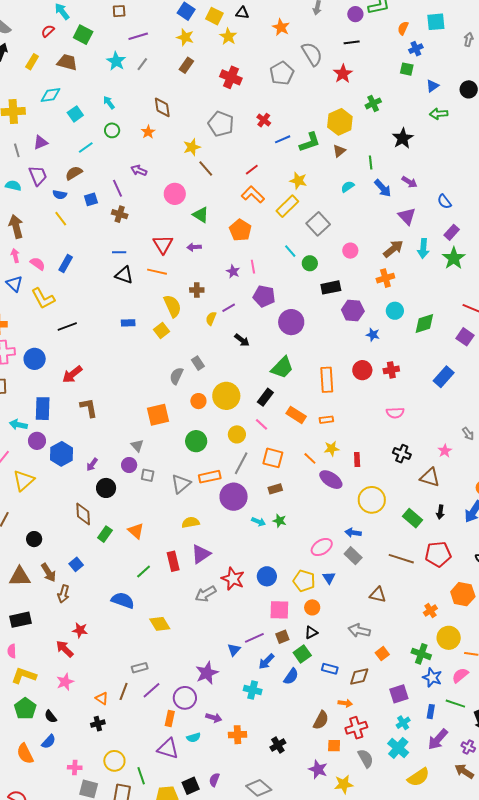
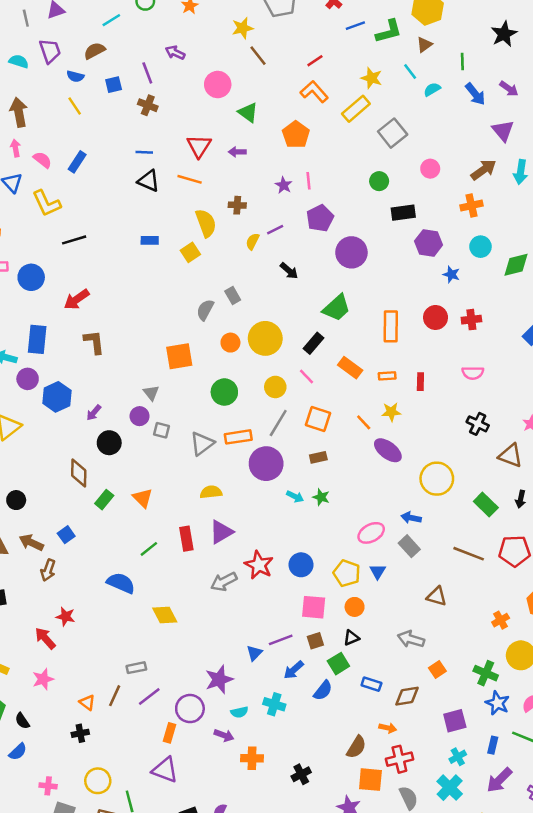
cyan line: (290, 251) -> (410, 72), moved
purple pentagon: (264, 296) -> (320, 218), turned 30
red rectangle: (357, 459) -> (420, 382), moved
brown arrow: (49, 572) -> (31, 543), turned 144
cyan semicircle: (194, 738) -> (239, 712), moved
orange square: (334, 746) -> (370, 780), size x1.5

